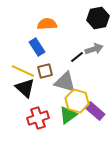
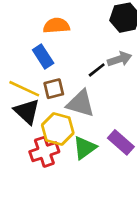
yellow hexagon: (77, 101) -> (58, 129), moved

